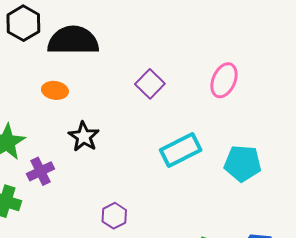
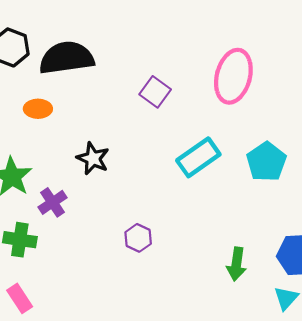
pink ellipse: (224, 80) -> (233, 76), size x1.4
orange ellipse: (55, 90) -> (38, 109), moved
cyan pentagon: (243, 163) -> (266, 162), turned -30

